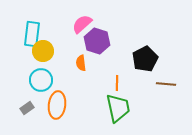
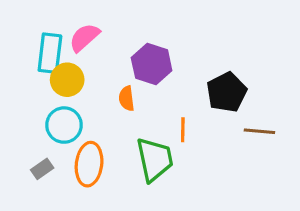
pink semicircle: (82, 24) -> (84, 37), moved
green trapezoid: (118, 108) -> (155, 159), moved

